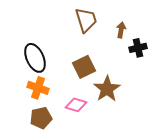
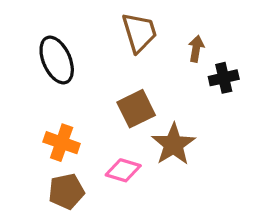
black ellipse: (35, 58) -> (57, 60), moved

